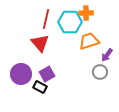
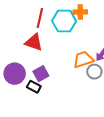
orange trapezoid: (89, 41) -> (83, 59), moved
red triangle: (40, 43) -> (34, 42), turned -30

